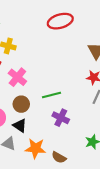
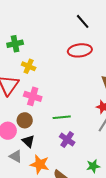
pink cross: (17, 77) -> (33, 96), turned -30
brown circle: (21, 104) -> (25, 120), moved

